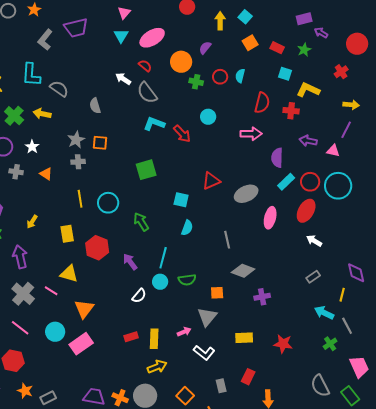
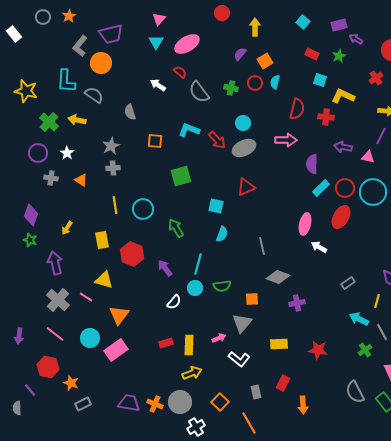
cyan square: (245, 17) -> (303, 22), moved
orange square: (250, 43) -> (265, 61), moved
orange circle: (181, 62) -> (101, 63), moved
gray semicircle: (147, 93) -> (199, 92), moved
orange square: (100, 143) -> (155, 141), moved
gray ellipse: (246, 194) -> (244, 148), moved
white arrow: (314, 241) -> (319, 247), moved
orange star: (25, 391) -> (71, 383), moved

